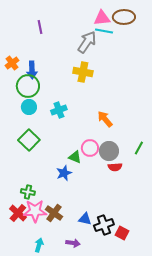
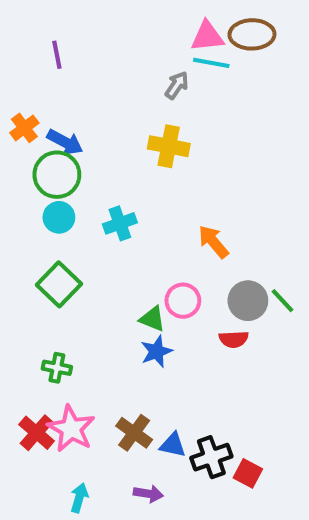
purple line: (40, 27) -> (57, 55), moved
gray arrow: (87, 42) -> (177, 85), size x0.6
blue arrow: (32, 70) -> (65, 142), turned -60
green line: (139, 148) -> (282, 301), turned -72
gray circle: (109, 151) -> (248, 301), moved
blue star: (64, 173) -> (156, 351), moved
green cross: (28, 192) -> (57, 368), moved
pink star: (35, 211) -> (71, 429), turned 30
brown cross: (54, 213) -> (134, 433), moved

